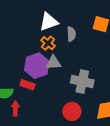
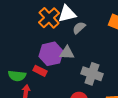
gray semicircle: (71, 34) -> (79, 28), moved, turned -136
orange cross: (48, 43) -> (49, 18), moved, size x1.5

